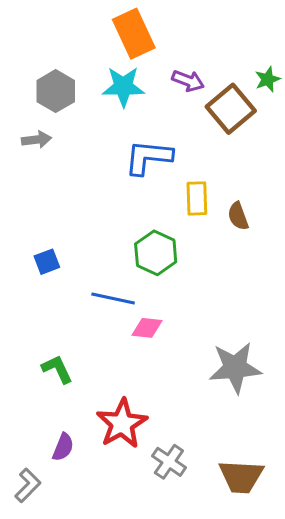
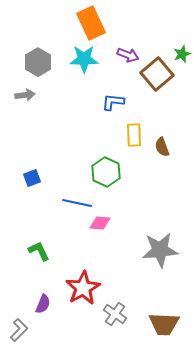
blue L-shape: (148, 157) -> (113, 102), moved, size x0.7

